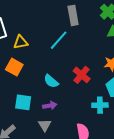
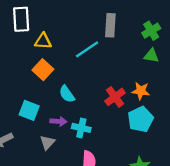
orange square: (14, 67) -> (43, 70), moved
red cross: (82, 75) -> (115, 97), moved
cyan cross: (100, 105) -> (81, 128), moved

